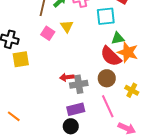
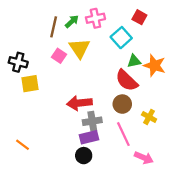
cyan square: (106, 16) -> (121, 38), turned -36
yellow triangle: (67, 26) -> (79, 48), size x1.5
orange star: (128, 52) -> (154, 65), moved
red arrow: (67, 77) -> (79, 103), size x1.6
gray cross: (79, 84) -> (92, 121), moved

